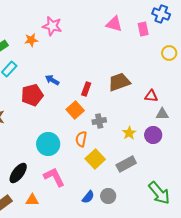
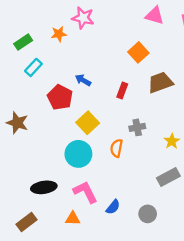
red pentagon: (32, 95) -> (60, 97), turned -30
orange square: (75, 110) -> (138, 52), moved
yellow square: (95, 159) -> (88, 123), moved
black ellipse: (18, 173) -> (44, 187), turned 45
blue semicircle: (88, 197) -> (113, 207), moved
orange triangle: (32, 200) -> (73, 218), moved

